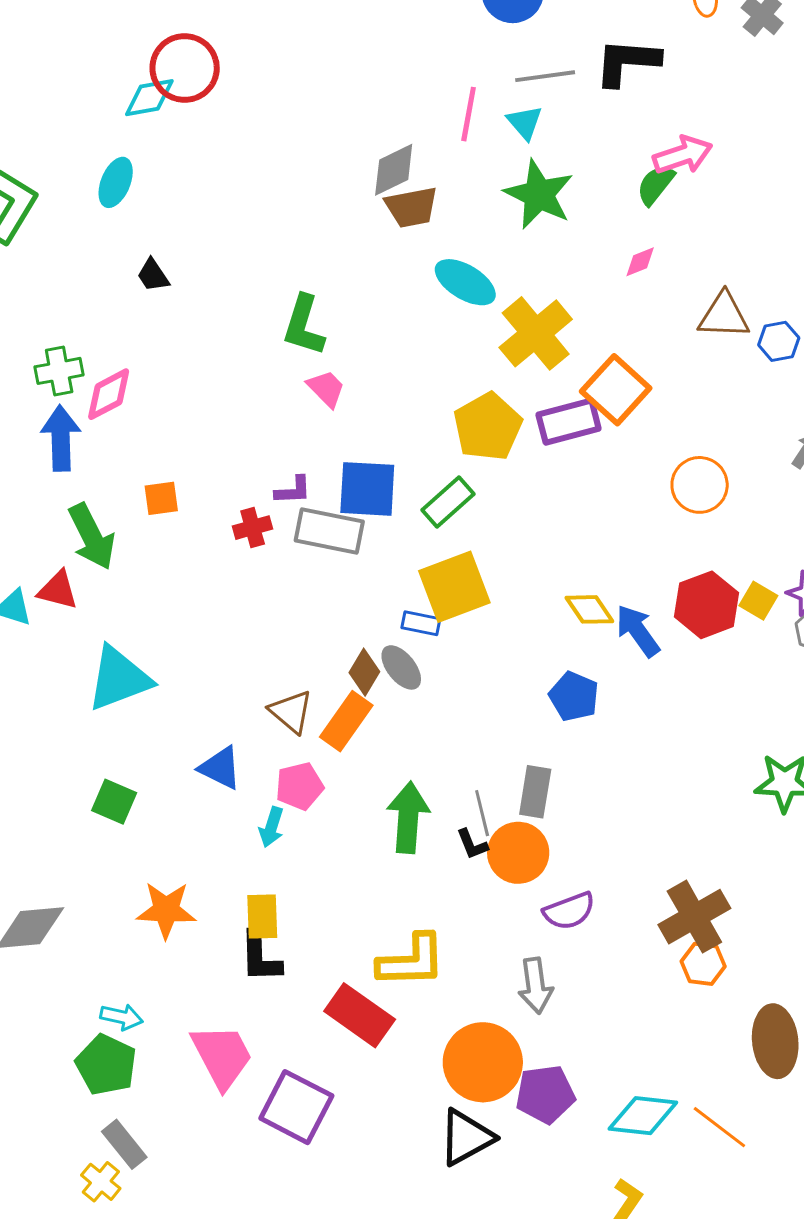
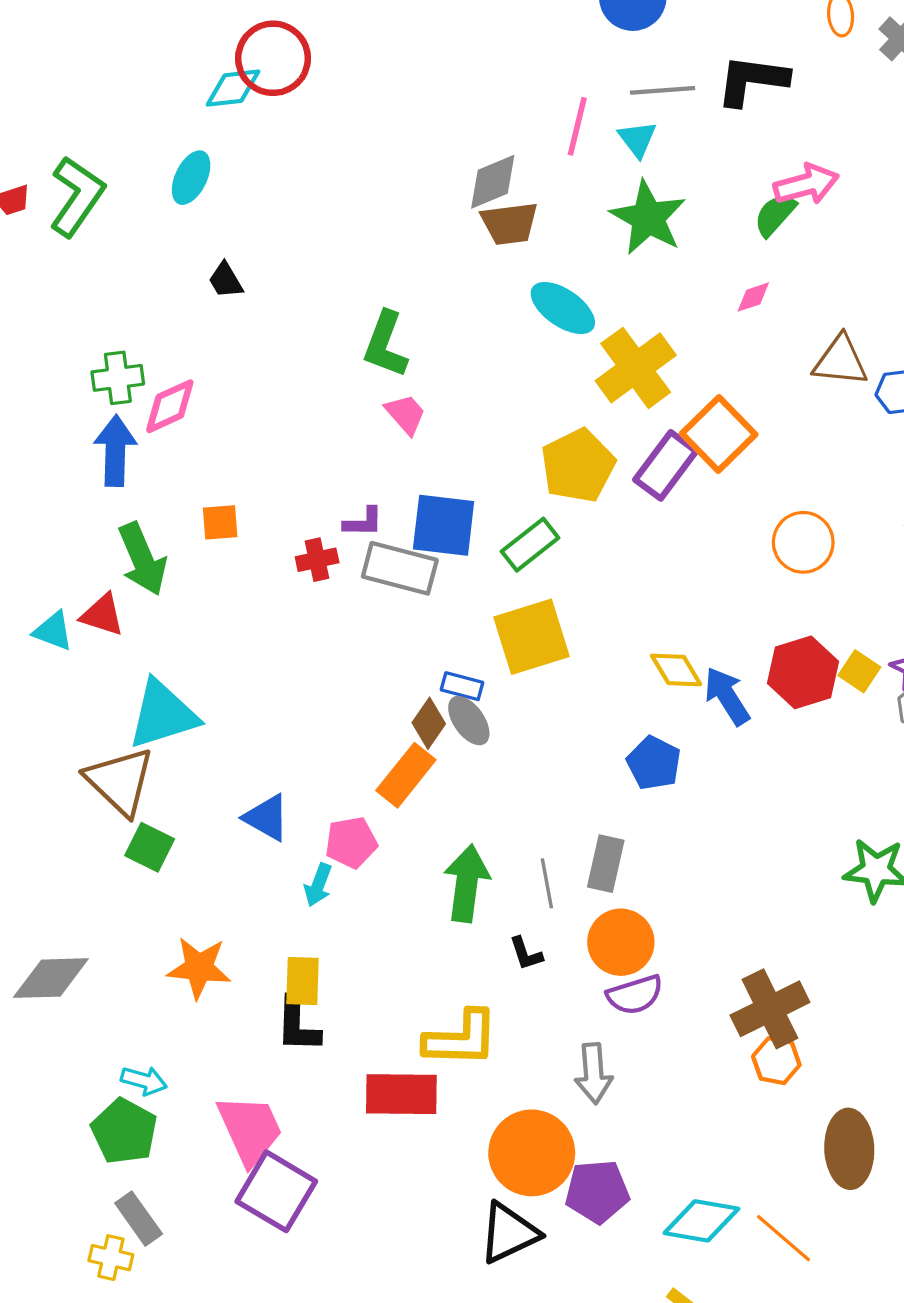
purple rectangle: (569, 422) -> (666, 465), turned -42
blue rectangle: (421, 623) -> (462, 686), moved
brown triangle: (291, 712) -> (120, 781), moved, size x1.5
black L-shape: (472, 844) -> (526, 954), moved
orange circle: (518, 853) -> (621, 942), moved
red rectangle: (360, 1015) -> (401, 1094), turned -38
purple square: (296, 1107) -> (276, 1191), moved
yellow cross: (101, 1182) -> (111, 1258), turned -30

